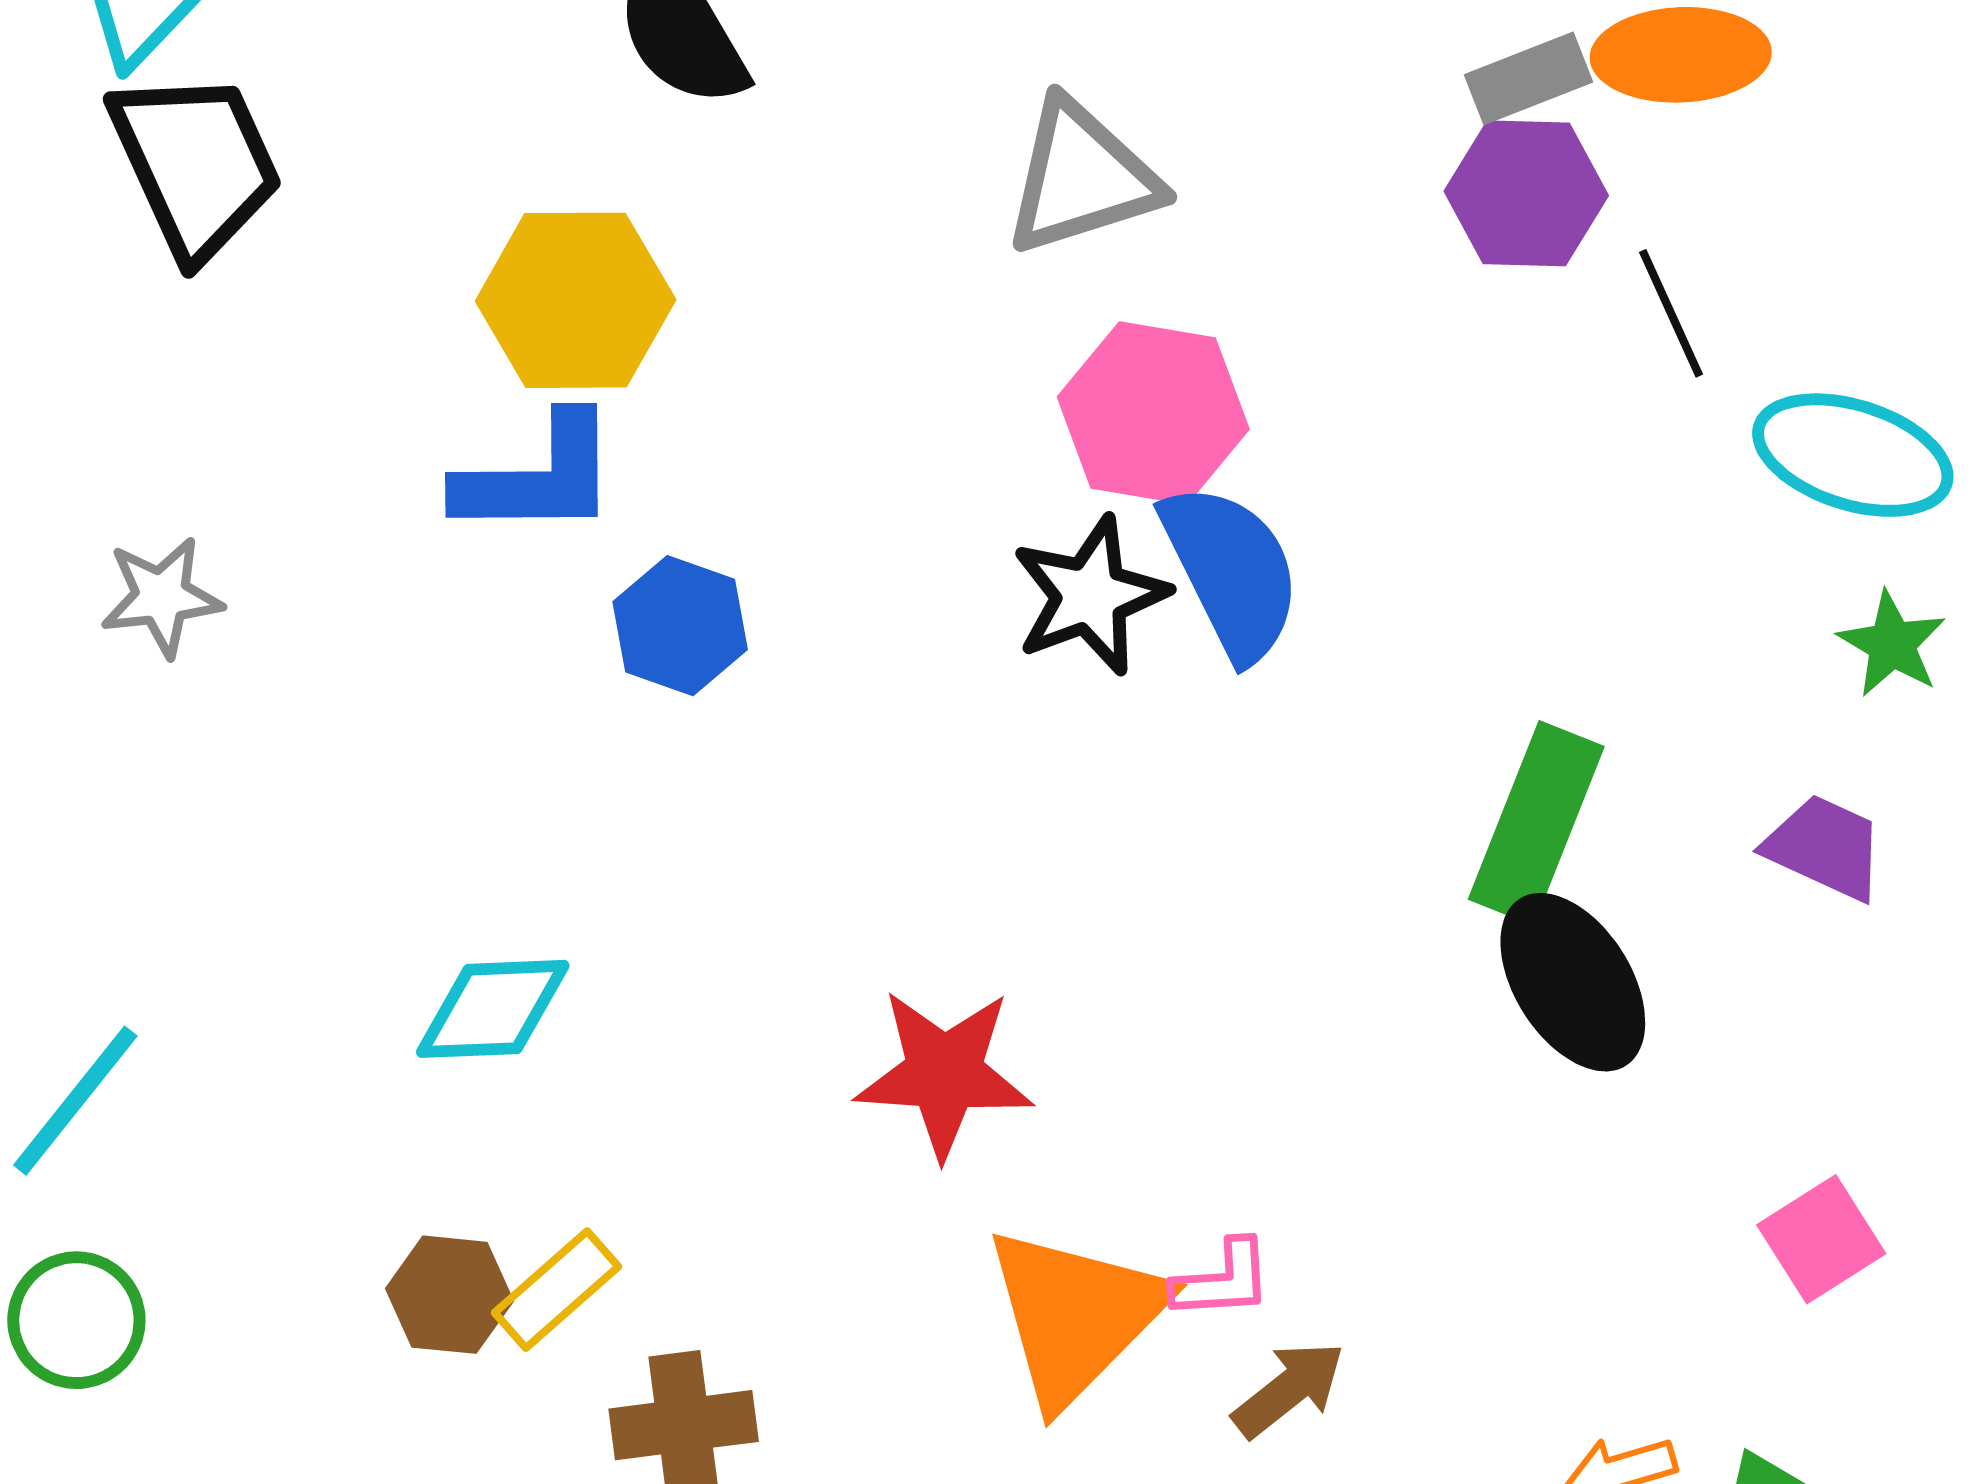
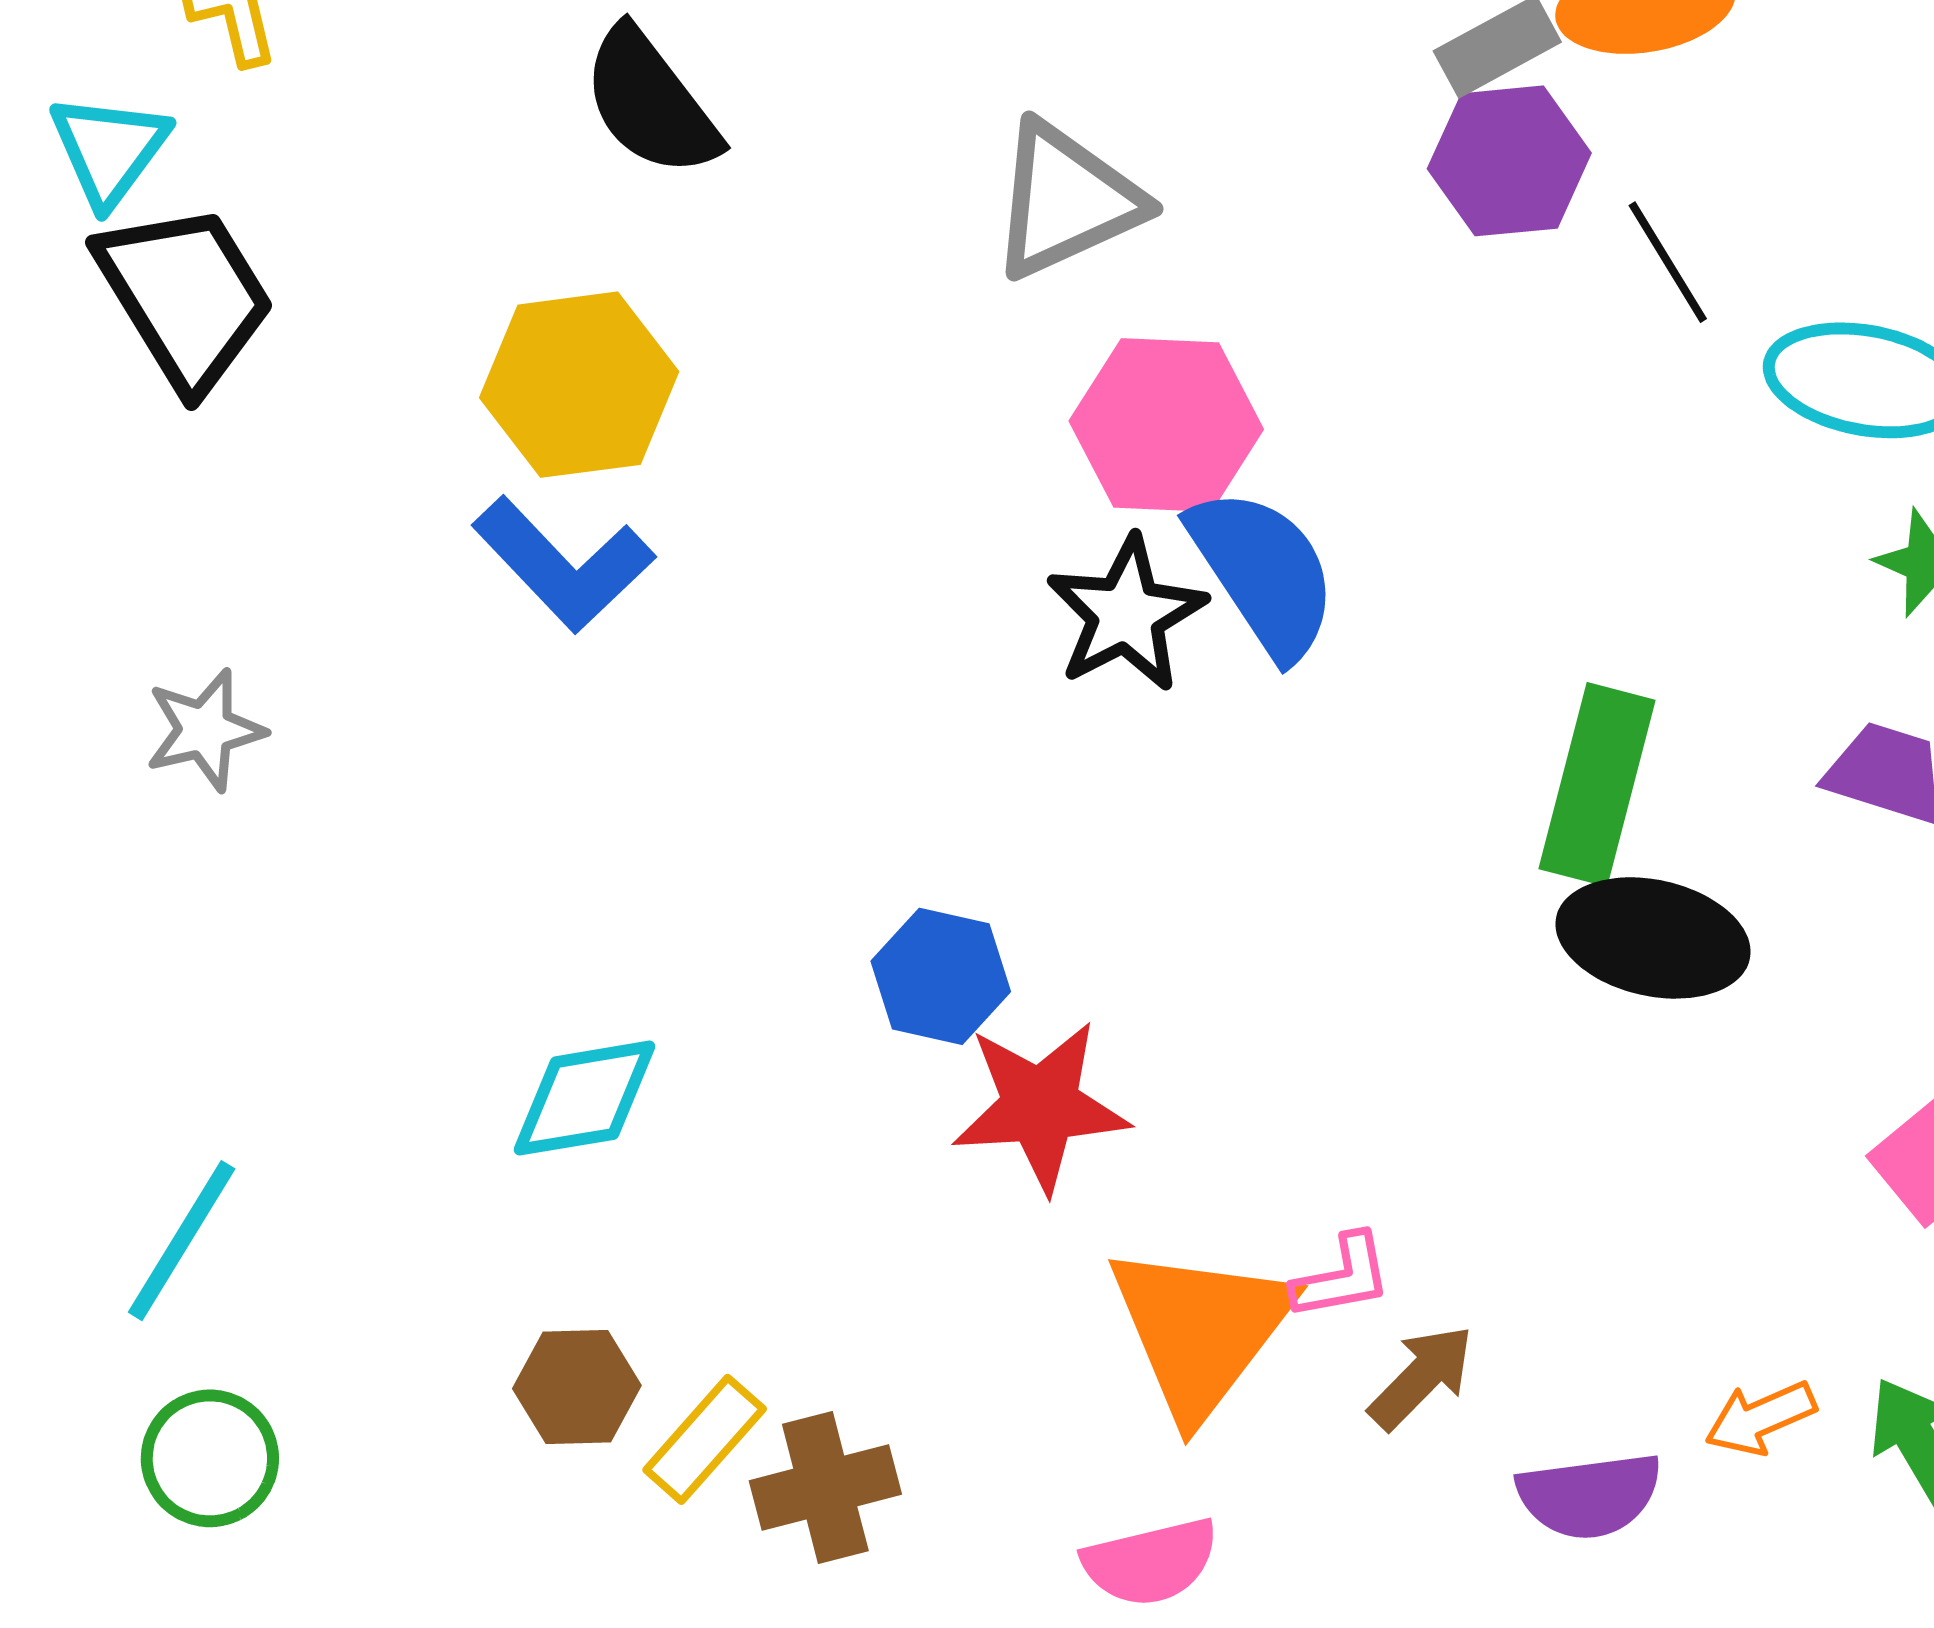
blue L-shape: (538, 477) -> (563, 564), turned 54
blue hexagon: (680, 626) -> (941, 976), moved
black ellipse: (1573, 982) -> (1653, 938), turned -38
yellow rectangle: (556, 1290) -> (705, 1439), moved

